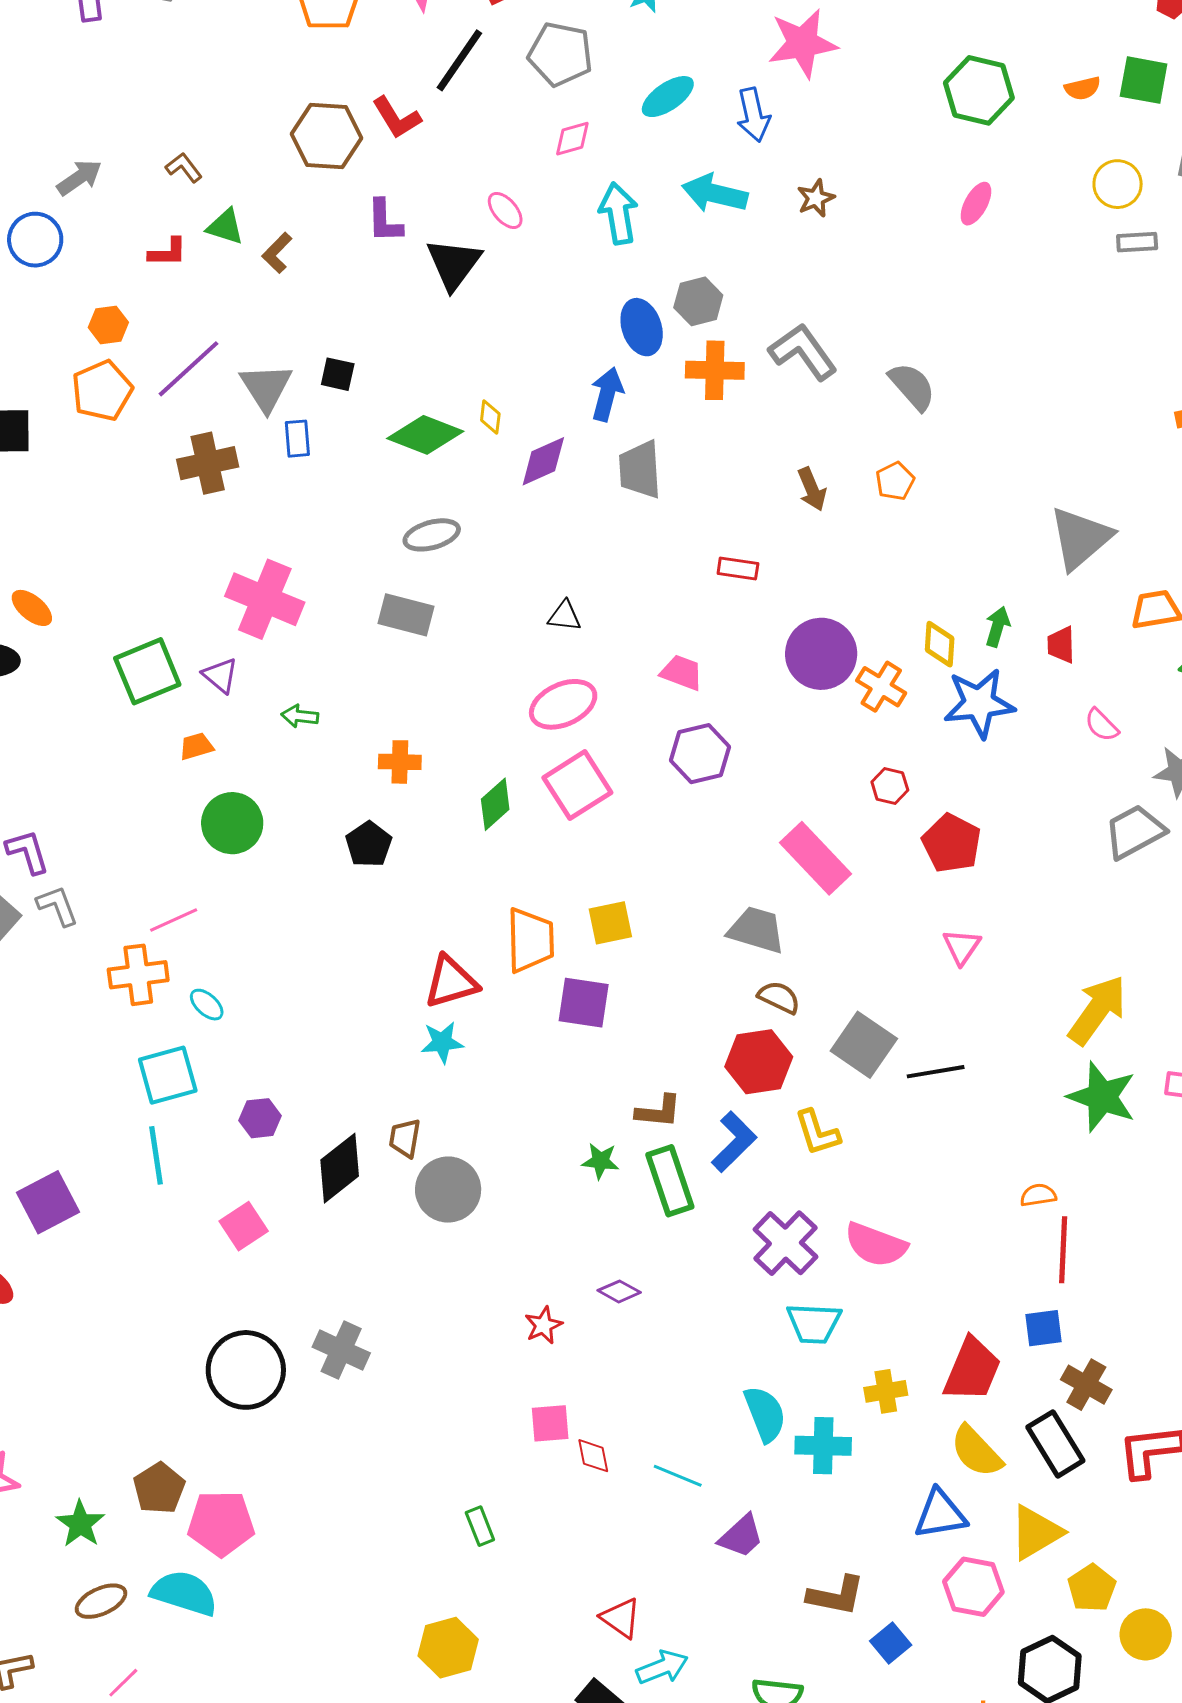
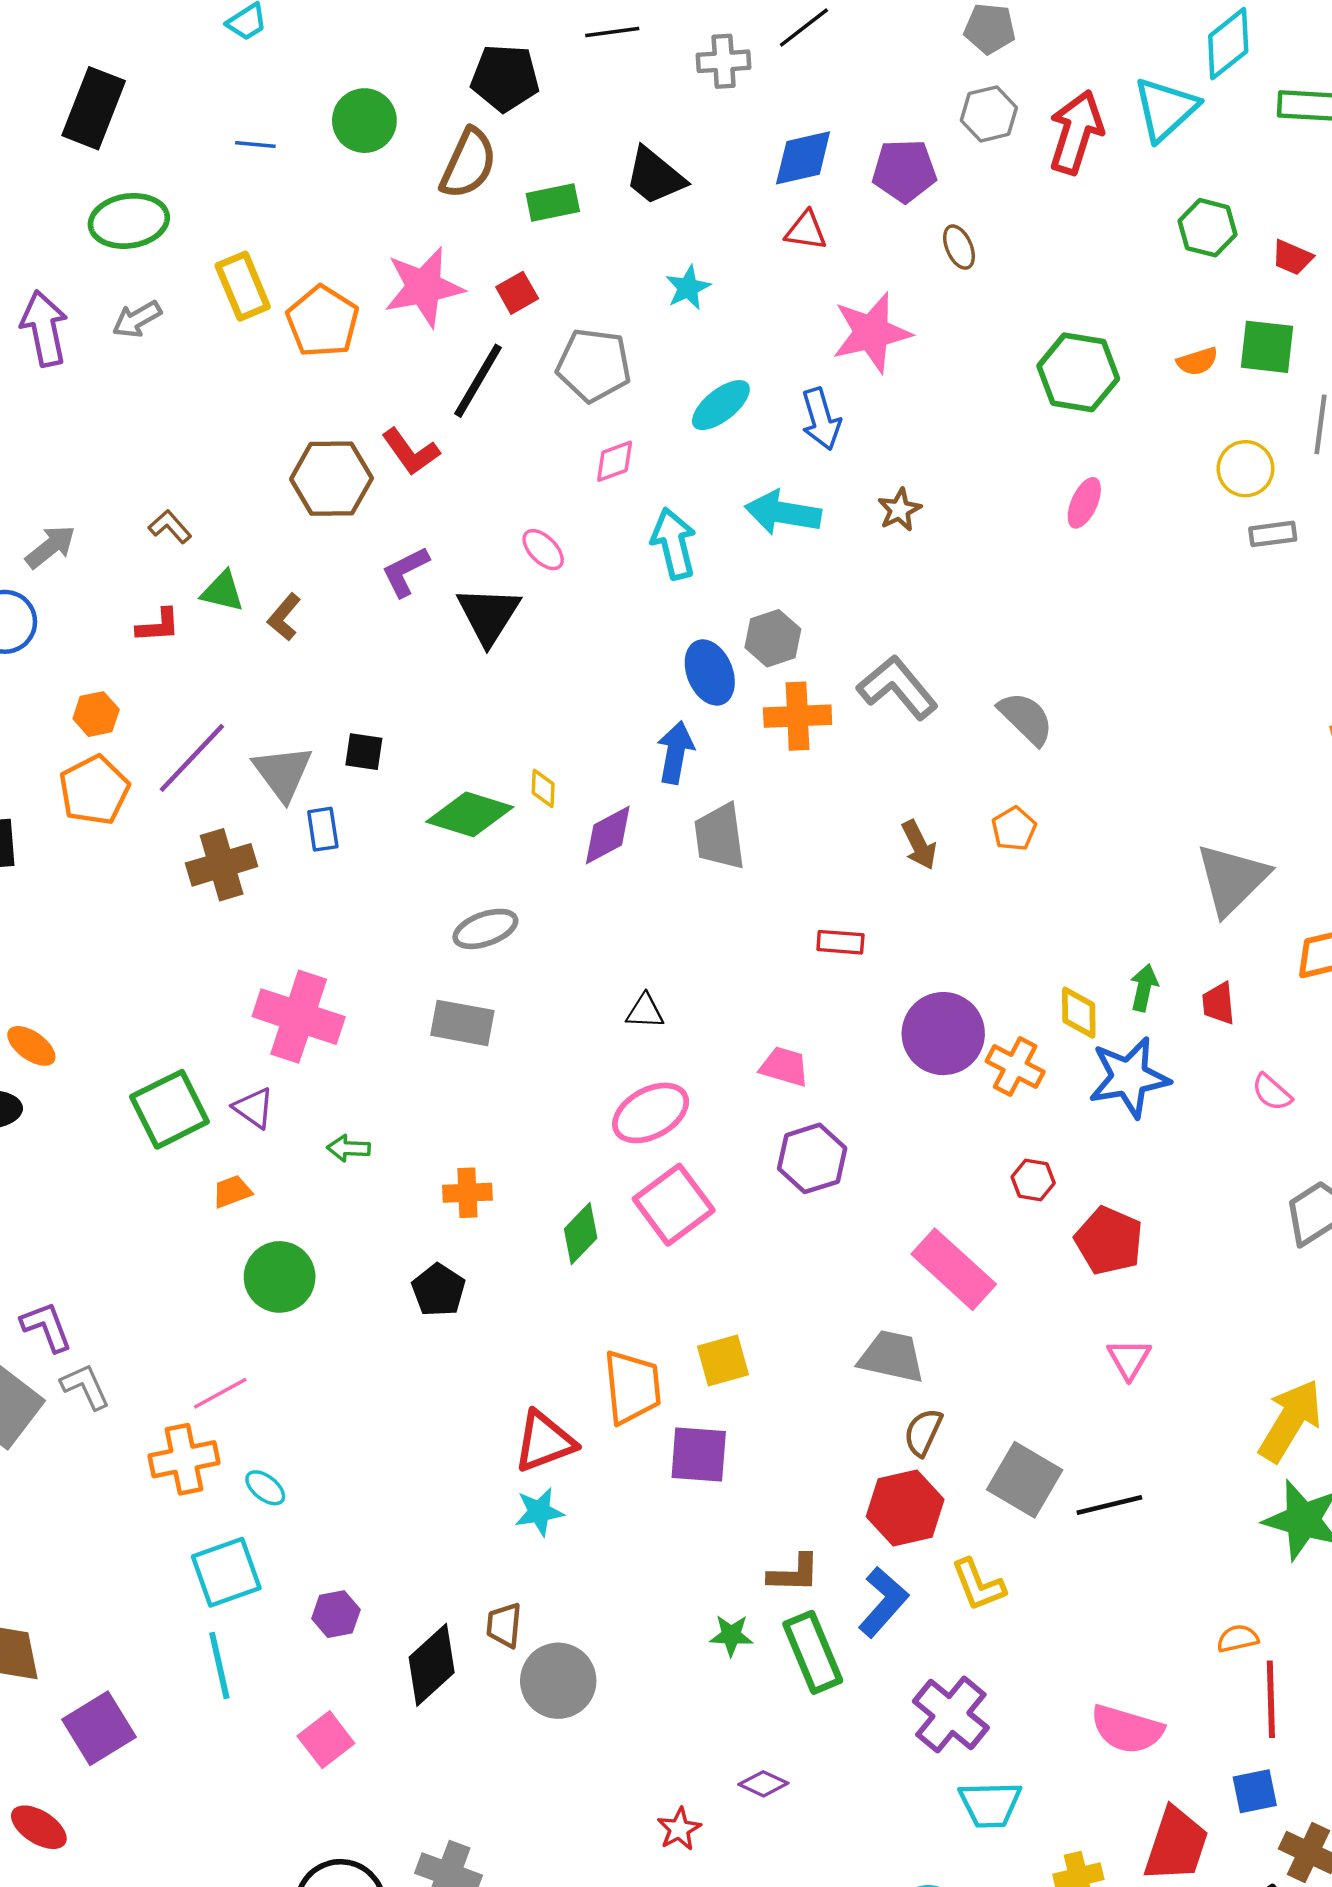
purple L-shape: (385, 221) -> (405, 572), turned 69
brown semicircle: (779, 997) -> (923, 1432), turned -87
pink semicircle: (876, 1245) -> (1127, 1729), moved

